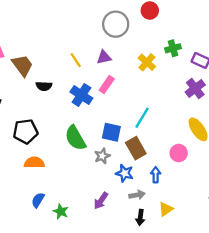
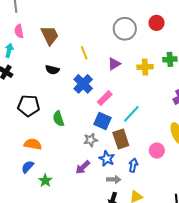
purple triangle: (104, 57) -> (114, 64), moved, turned -32
yellow cross: (147, 62) -> (145, 67), turned 35
brown trapezoid: (22, 65) -> (50, 35), moved
pink rectangle: (107, 85) -> (105, 98), moved
green semicircle: (75, 138) -> (59, 119), moved, size x0.7
orange semicircle: (34, 163) -> (33, 144), moved
purple arrow: (101, 201) -> (83, 167), moved

